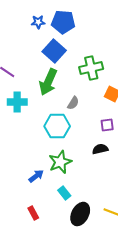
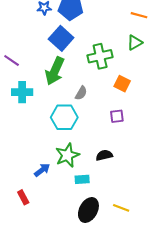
black semicircle: (100, 149) -> (104, 155), moved
cyan rectangle: (64, 193) -> (82, 179), moved, turned -56
red rectangle: (33, 213) -> (23, 197), moved

